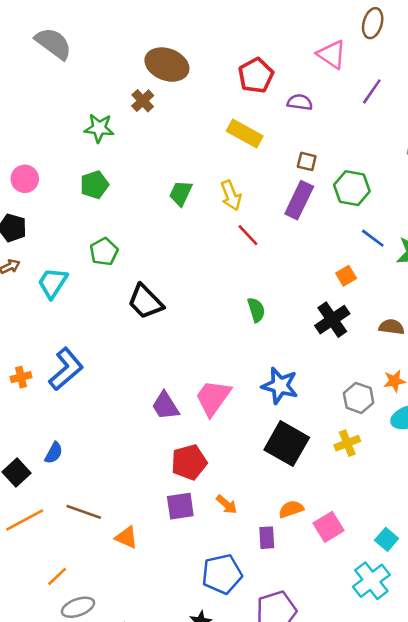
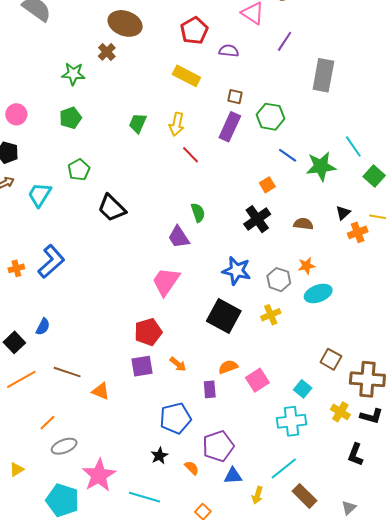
yellow arrow: (231, 195) -> (177, 124), turned 35
blue star: (280, 386) -> (237, 271), moved
purple trapezoid: (165, 406) -> (179, 237), moved
cyan cross: (371, 581) -> (292, 421), turned 32

